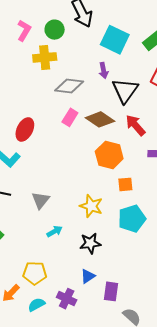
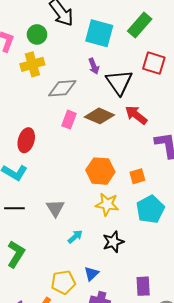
orange hexagon: (109, 155) -> (100, 171), moved
blue triangle: (88, 276) -> (91, 274), moved

